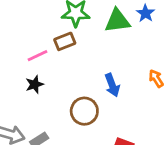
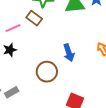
brown rectangle: (65, 41) -> (34, 18), turned 56

